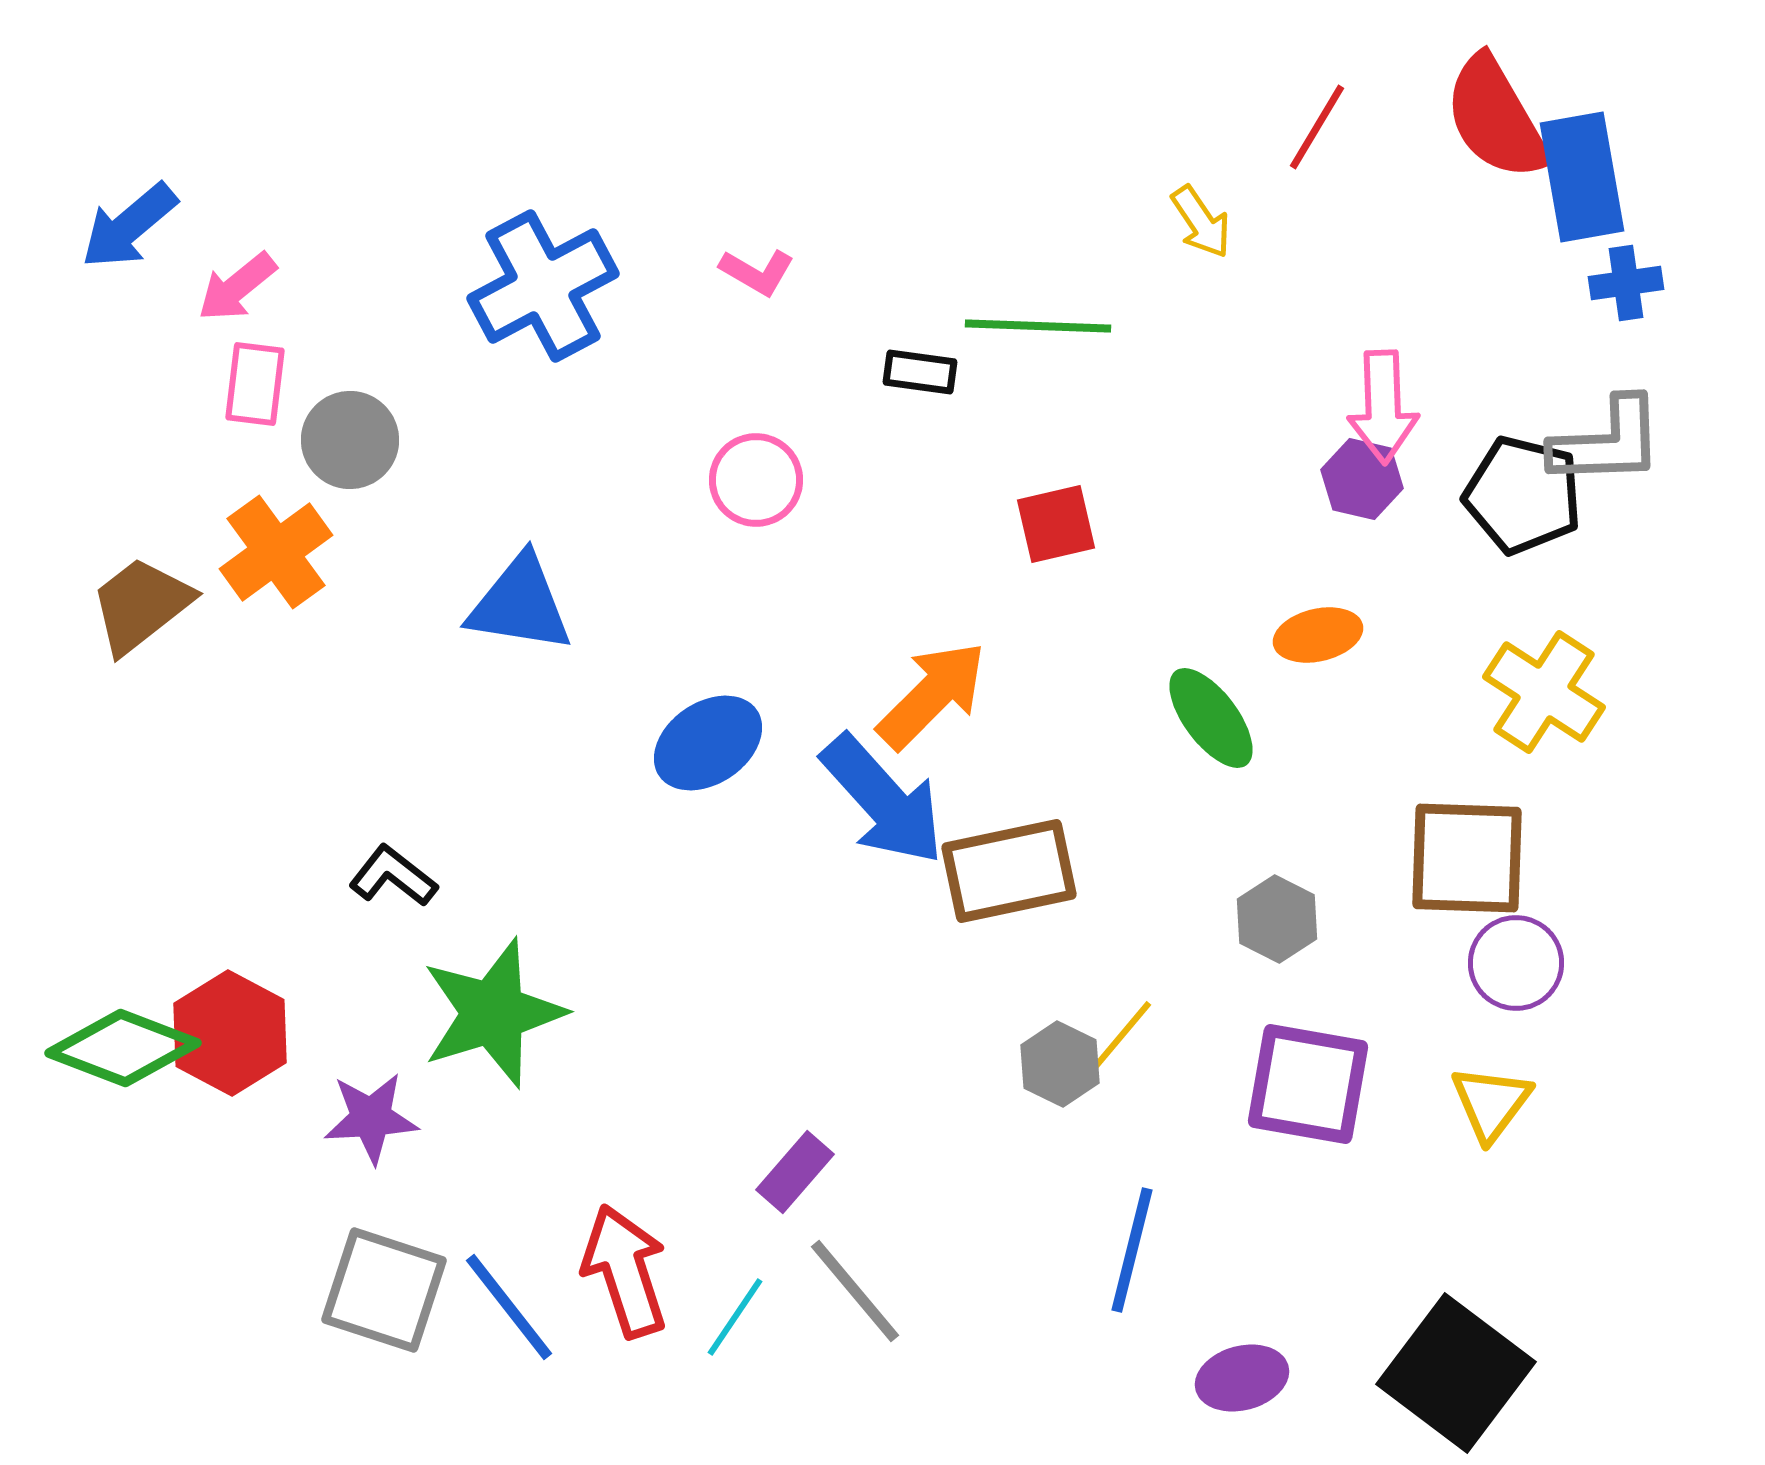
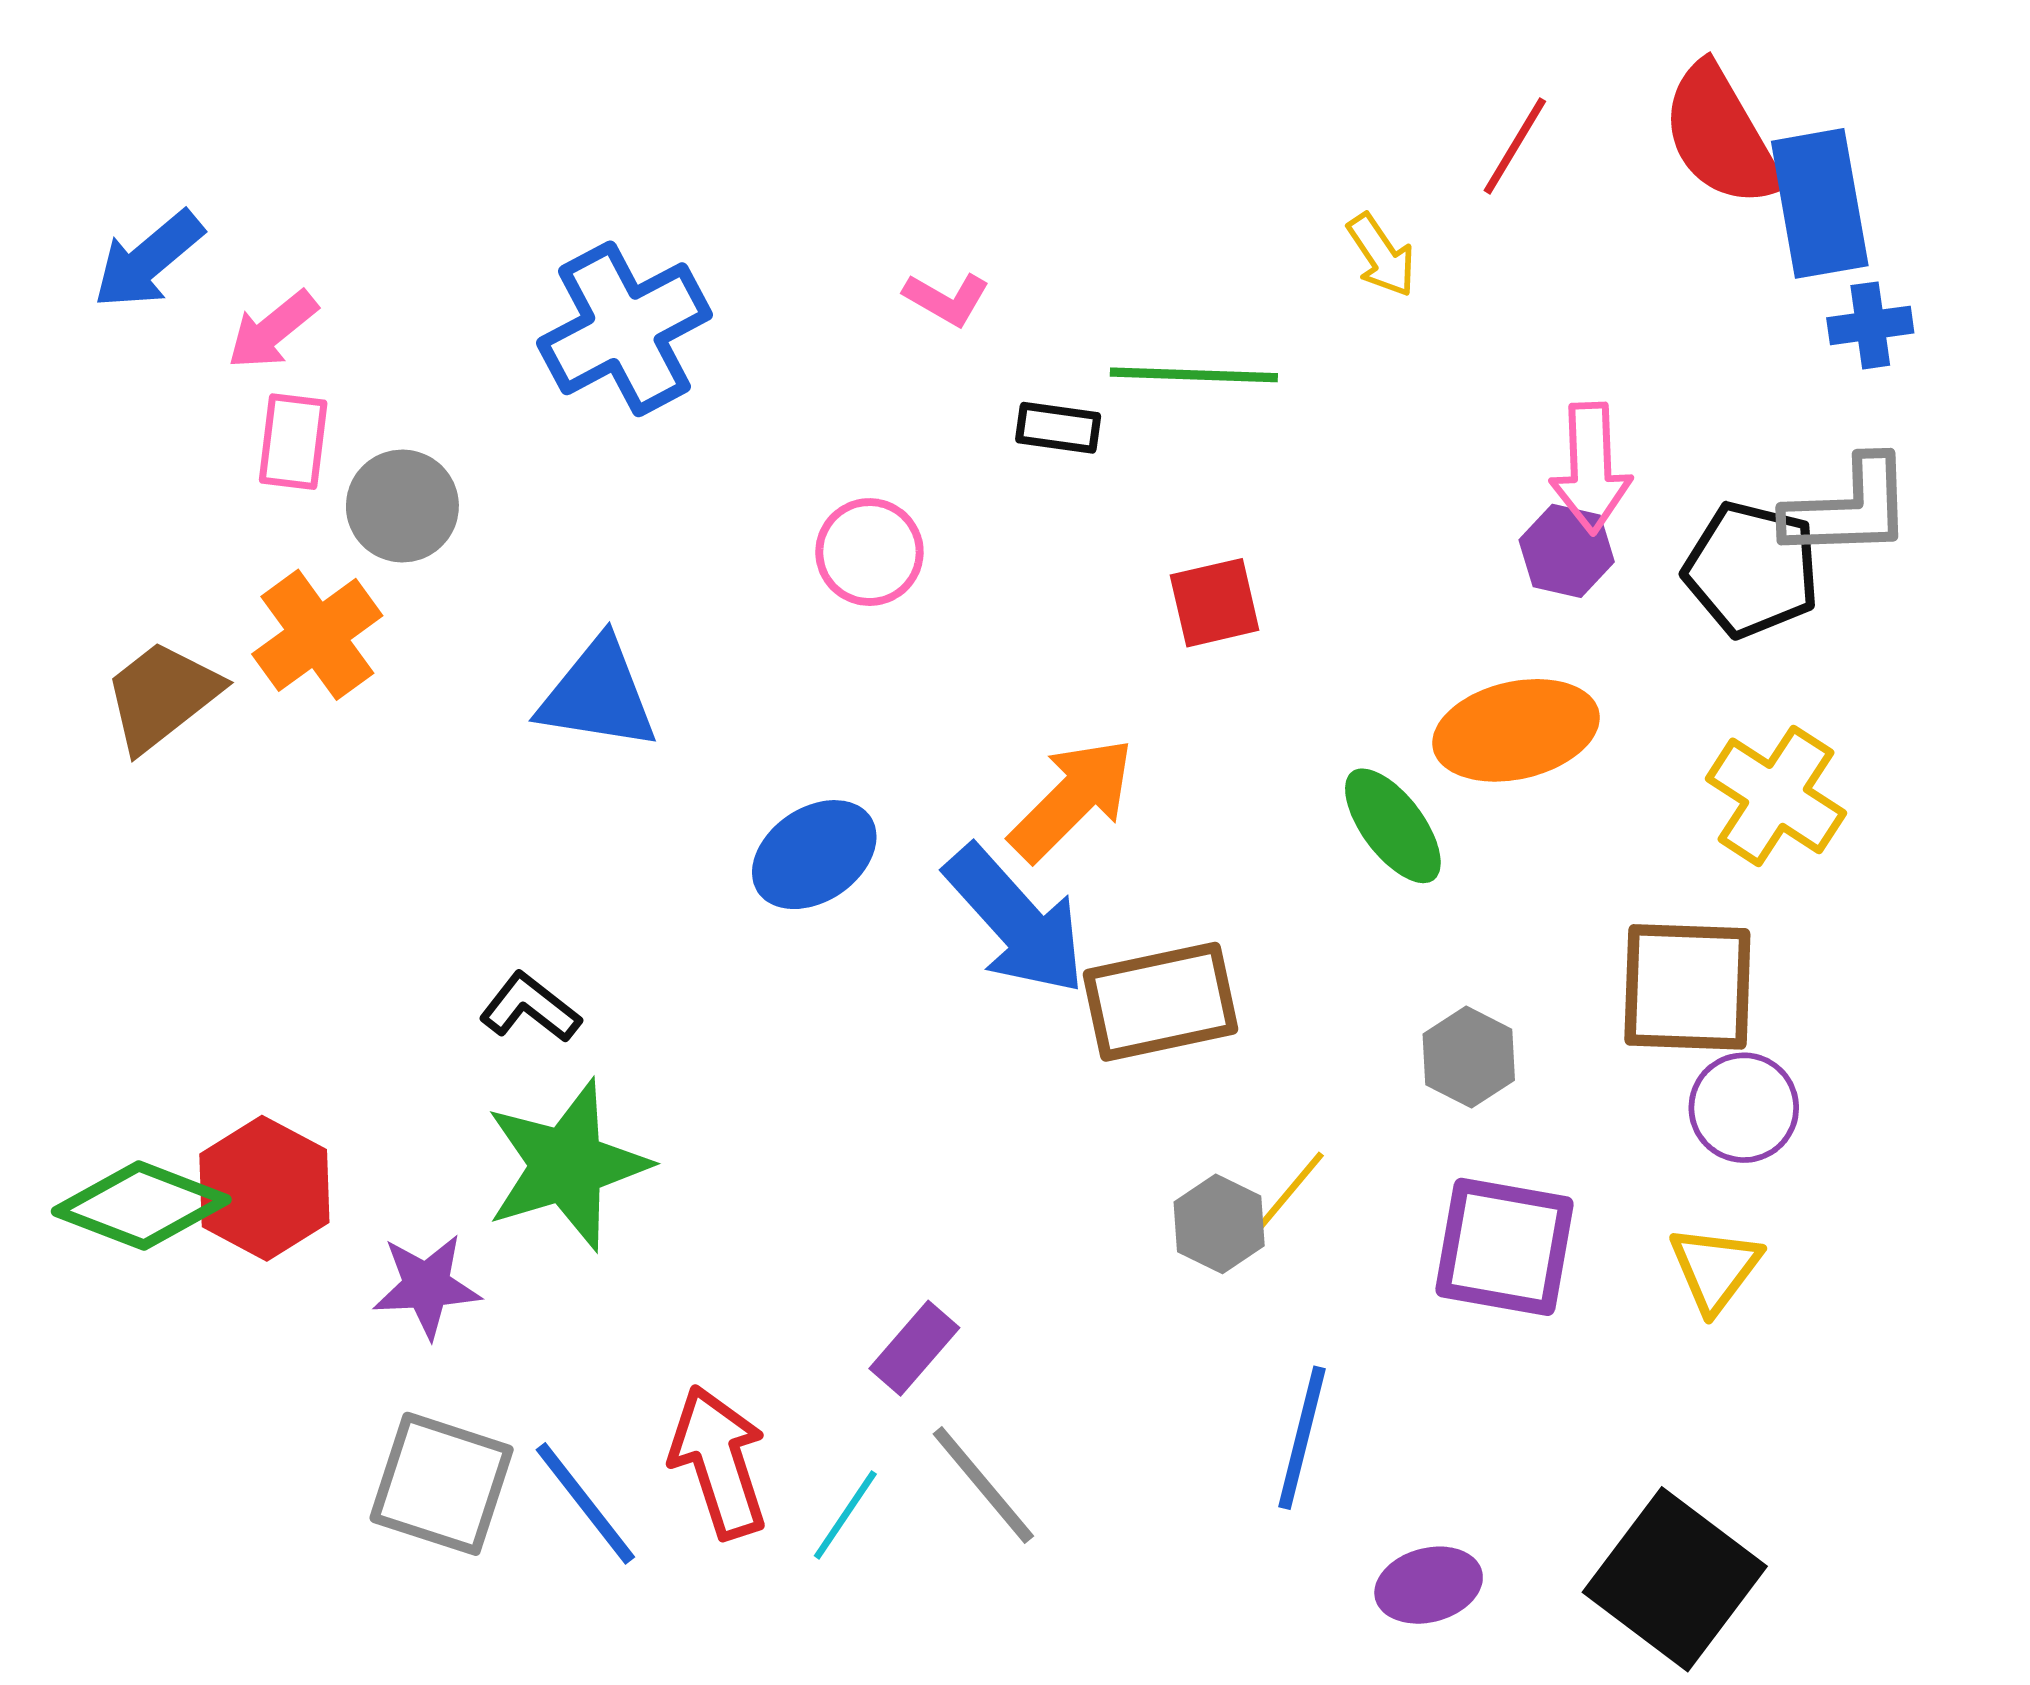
pink L-shape: (757, 272) -> (947, 299), moved
orange ellipse: (1318, 635) -> (1516, 730), size x1.6
black L-shape: (393, 876) -> (530, 1008), moved

